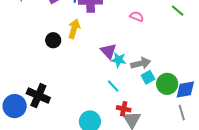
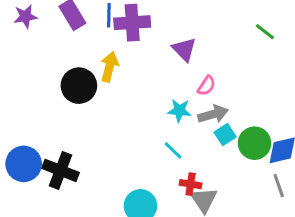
pink semicircle: (137, 16) -> (206, 86), moved, turned 104
black circle: (53, 40) -> (79, 86), size x1.5
purple triangle: (108, 51) -> (184, 49), moved
blue circle: (15, 106) -> (24, 164), moved

